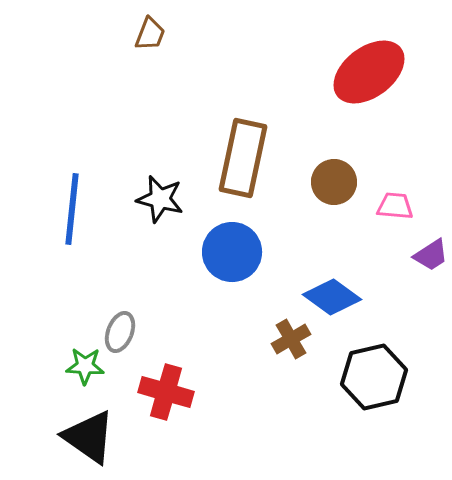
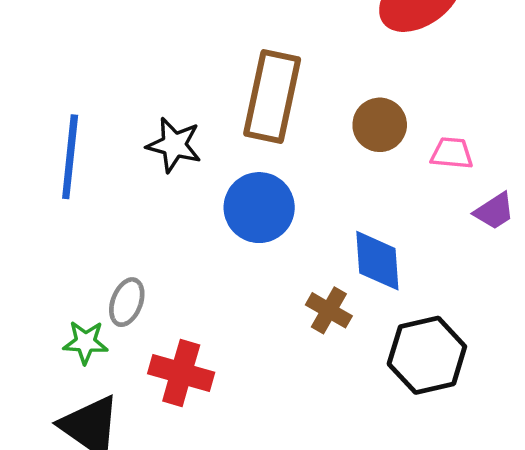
blue diamond: (332, 297) -> (377, 261), turned 50
brown cross: (291, 339) -> (329, 310), turned -30

